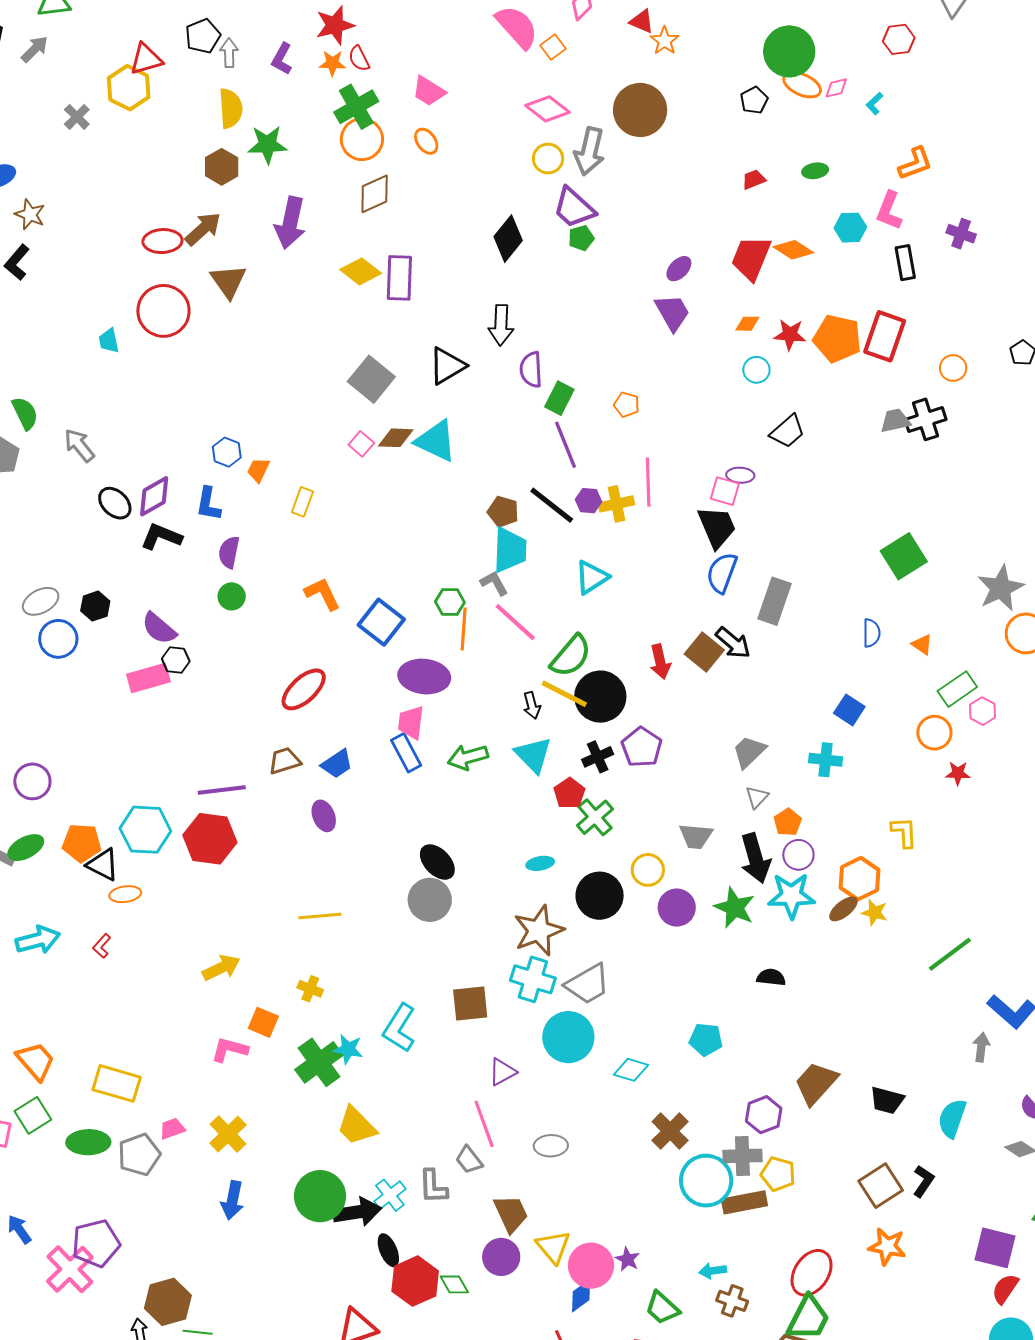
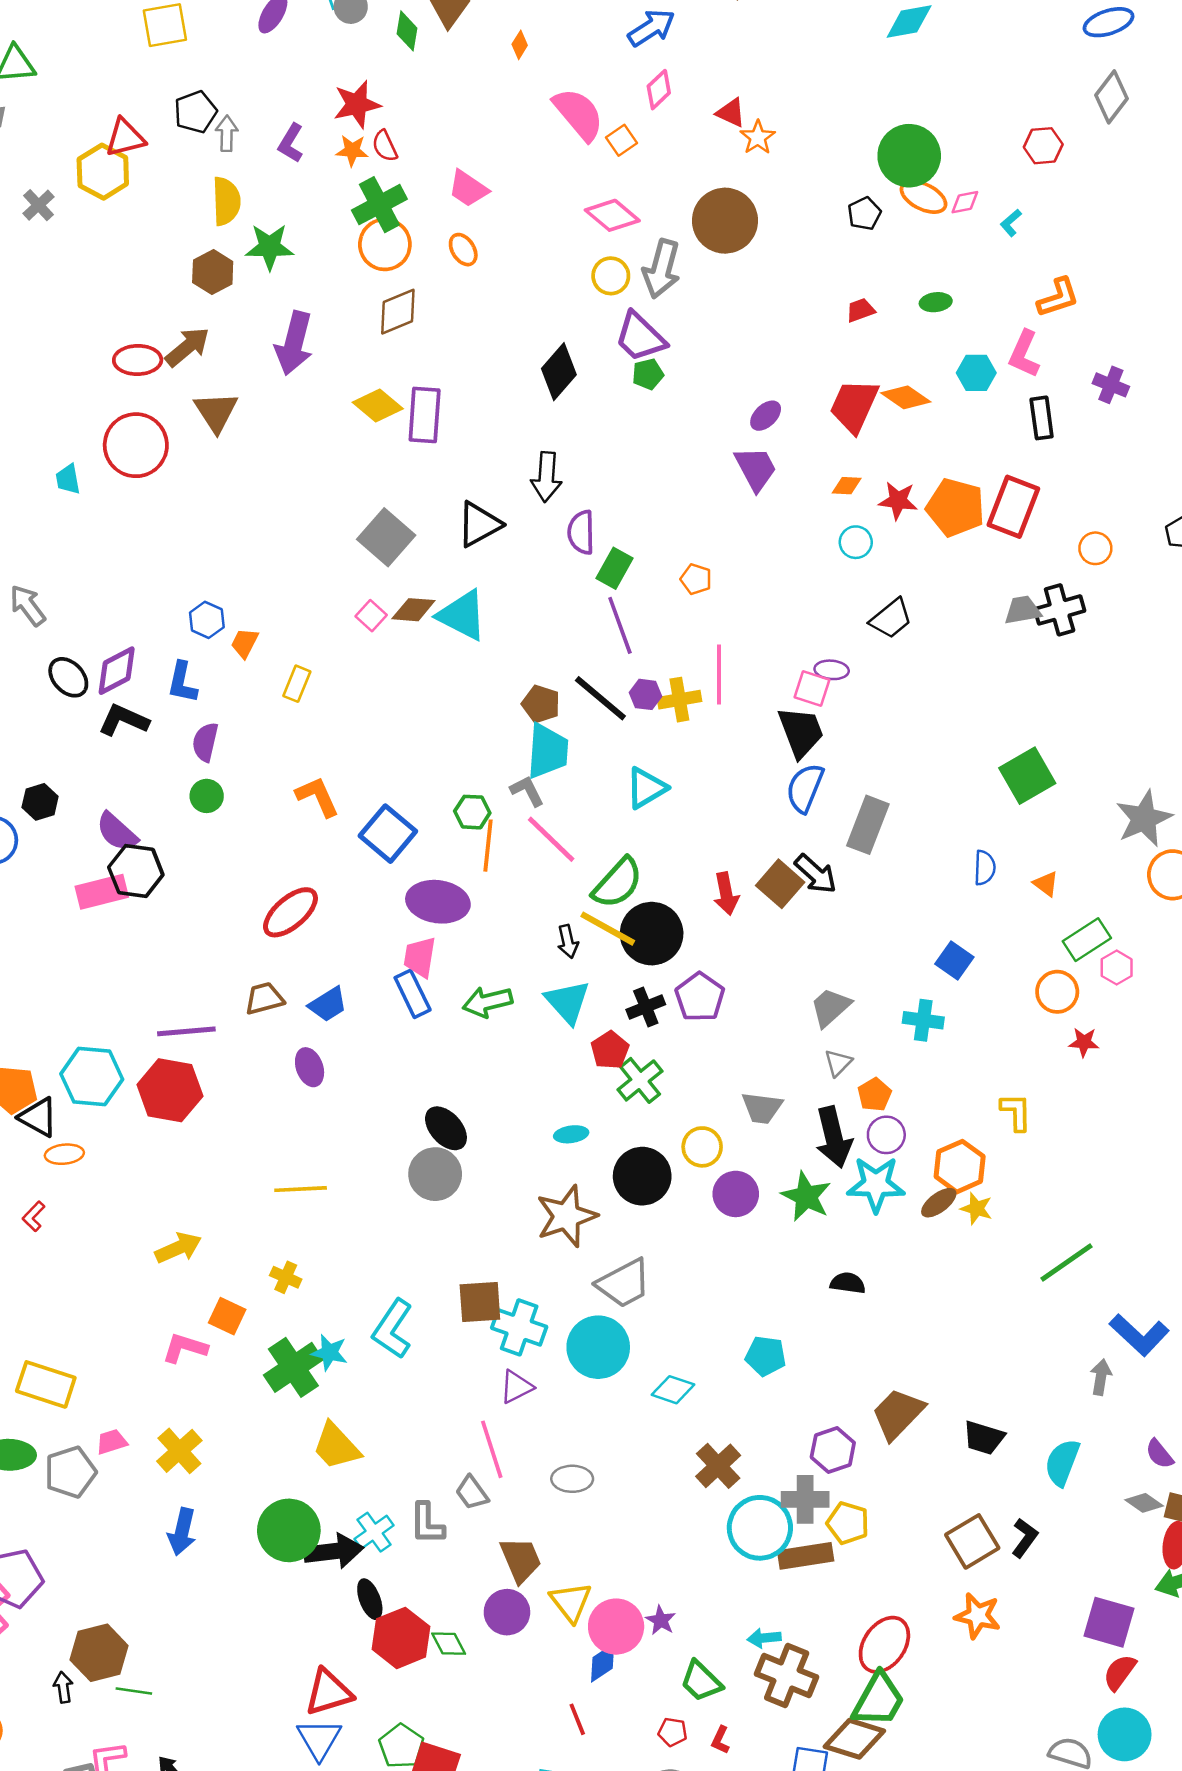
black hexagon: (176, 660) -> (136, 871), size x1.6
cyan cross: (533, 979) -> (519, 1327), moved
brown cross: (732, 1301) -> (787, 1675), size x1.6

